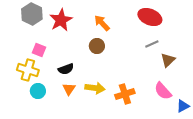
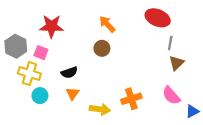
gray hexagon: (32, 14) -> (16, 46), moved
red star: (61, 20) -> (51, 26), moved, turned 30
gray line: (152, 44) -> (170, 43), moved, turned -56
yellow arrow: (95, 88) -> (100, 109), moved

